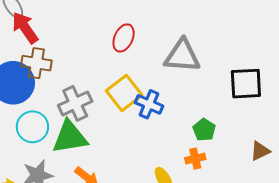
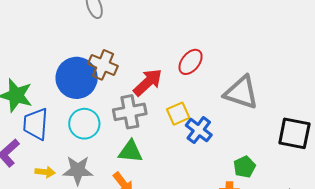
red arrow: (25, 28) -> (148, 82), moved, turned 68
yellow square: (124, 93) -> (178, 114), size x0.7
green triangle: (70, 137) -> (130, 151), moved, size x0.7

